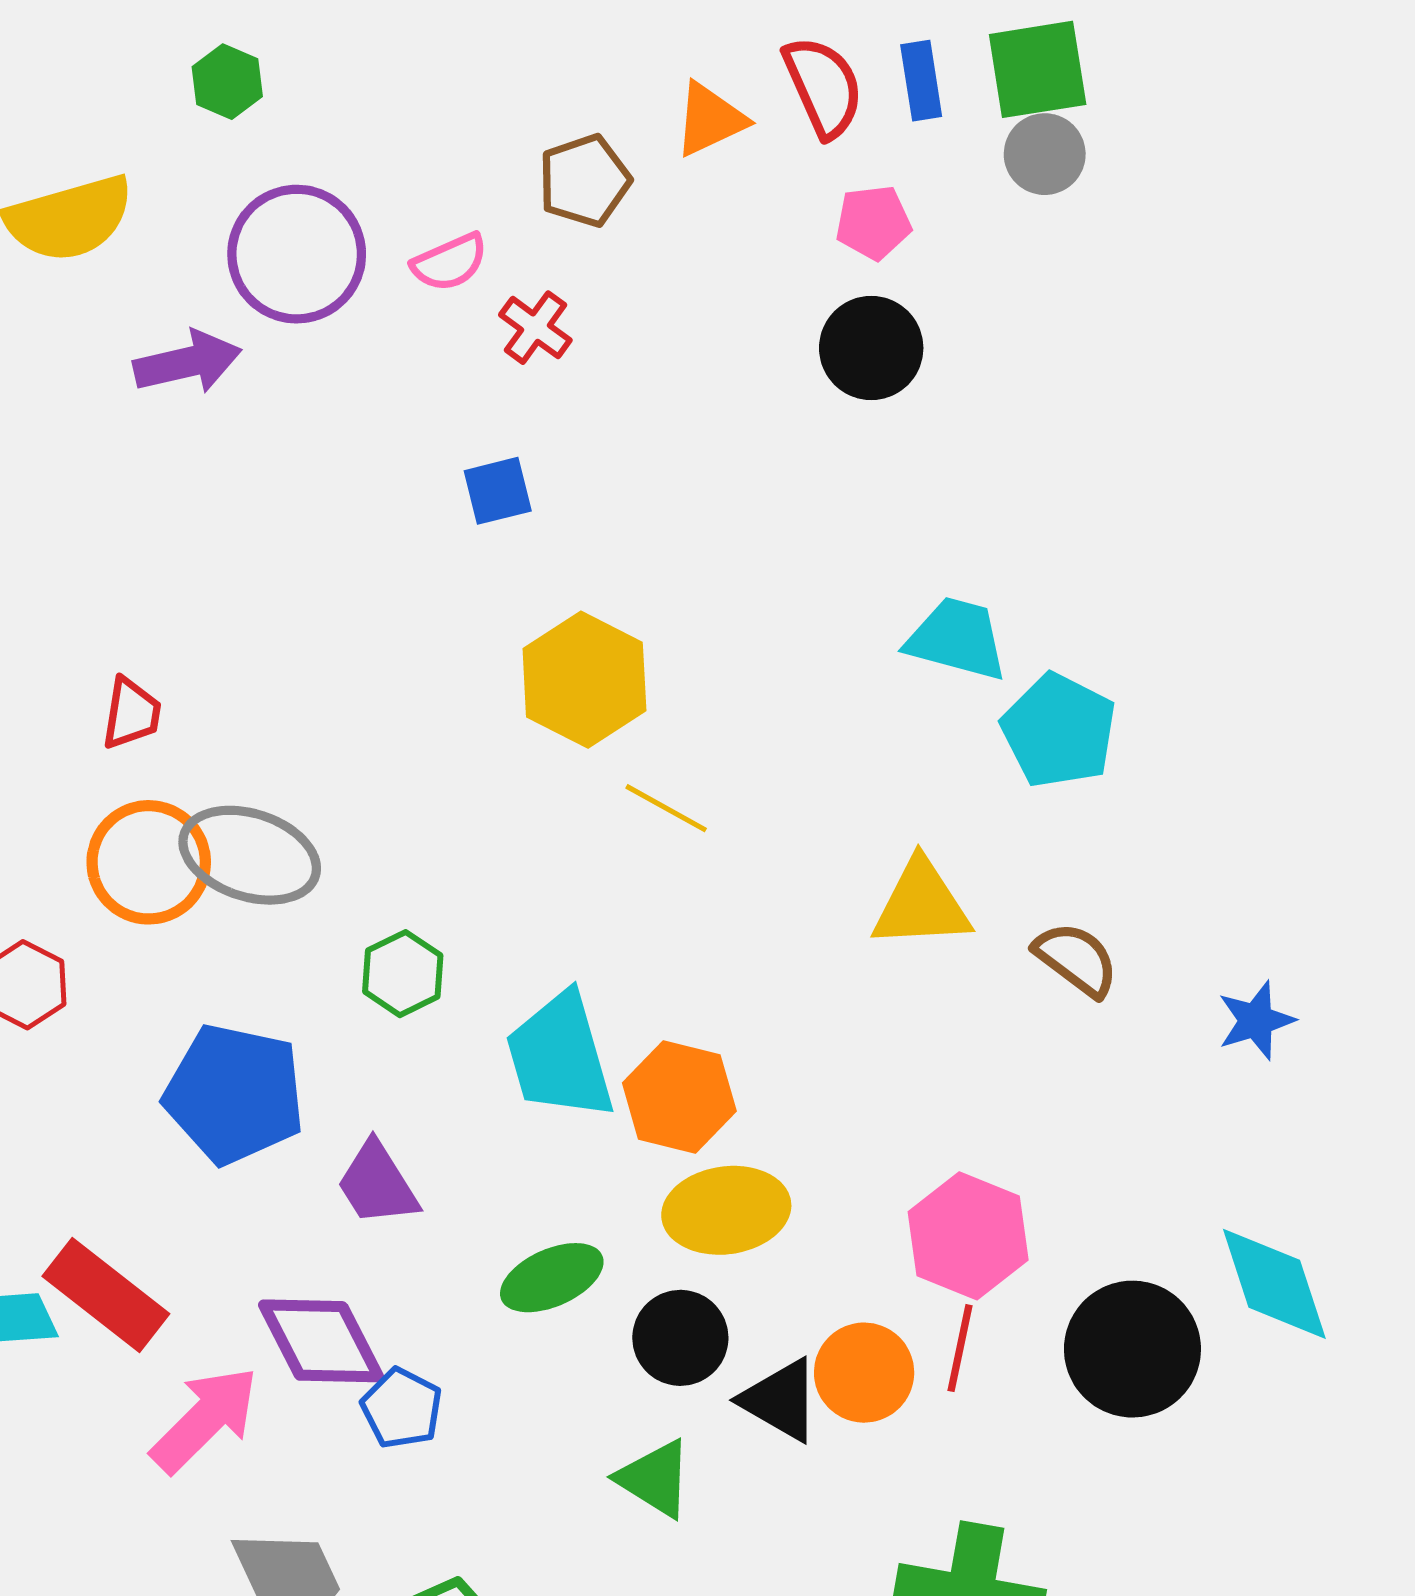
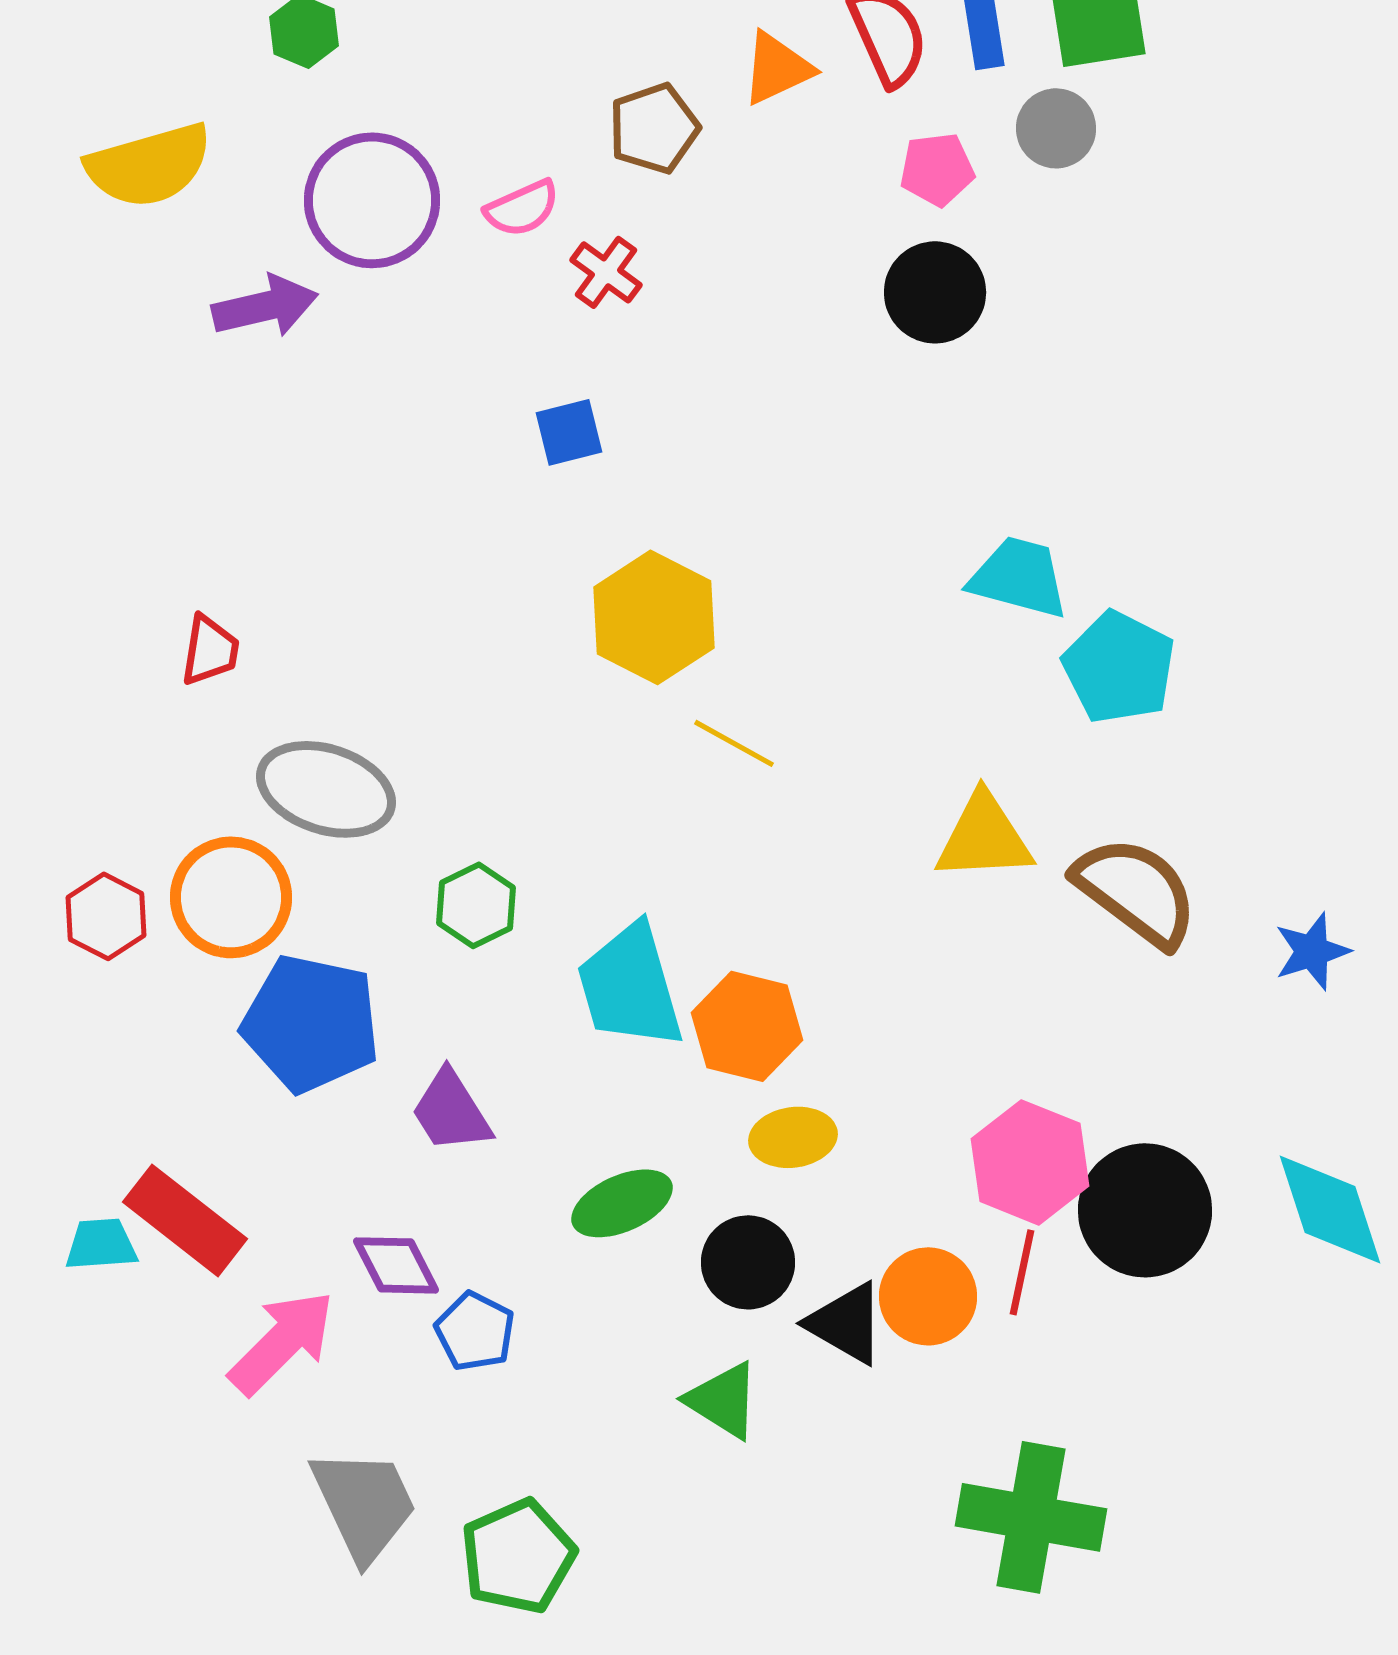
gray circle: (1045, 154) -> (1056, 128), moved
orange circle: (149, 862) -> (231, 897), moved
brown semicircle: (1076, 959) -> (1136, 891), size x1.5
yellow ellipse: (726, 1210) -> (793, 1137), size x0.7
purple diamond: (321, 1341) -> (396, 1265), size x0.7
black circle: (1132, 1349) -> (1145, 1210), moved

